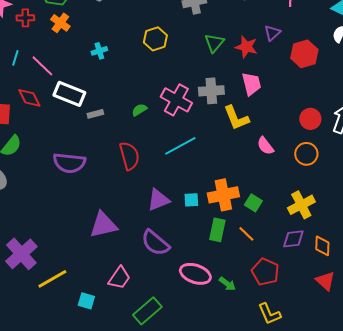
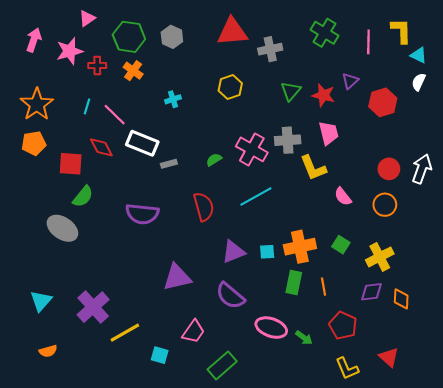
green square: (253, 203) -> (341, 245), moved
orange line: (246, 234) -> (323, 287), turned 36
red triangle: (325, 281) -> (389, 357), moved

